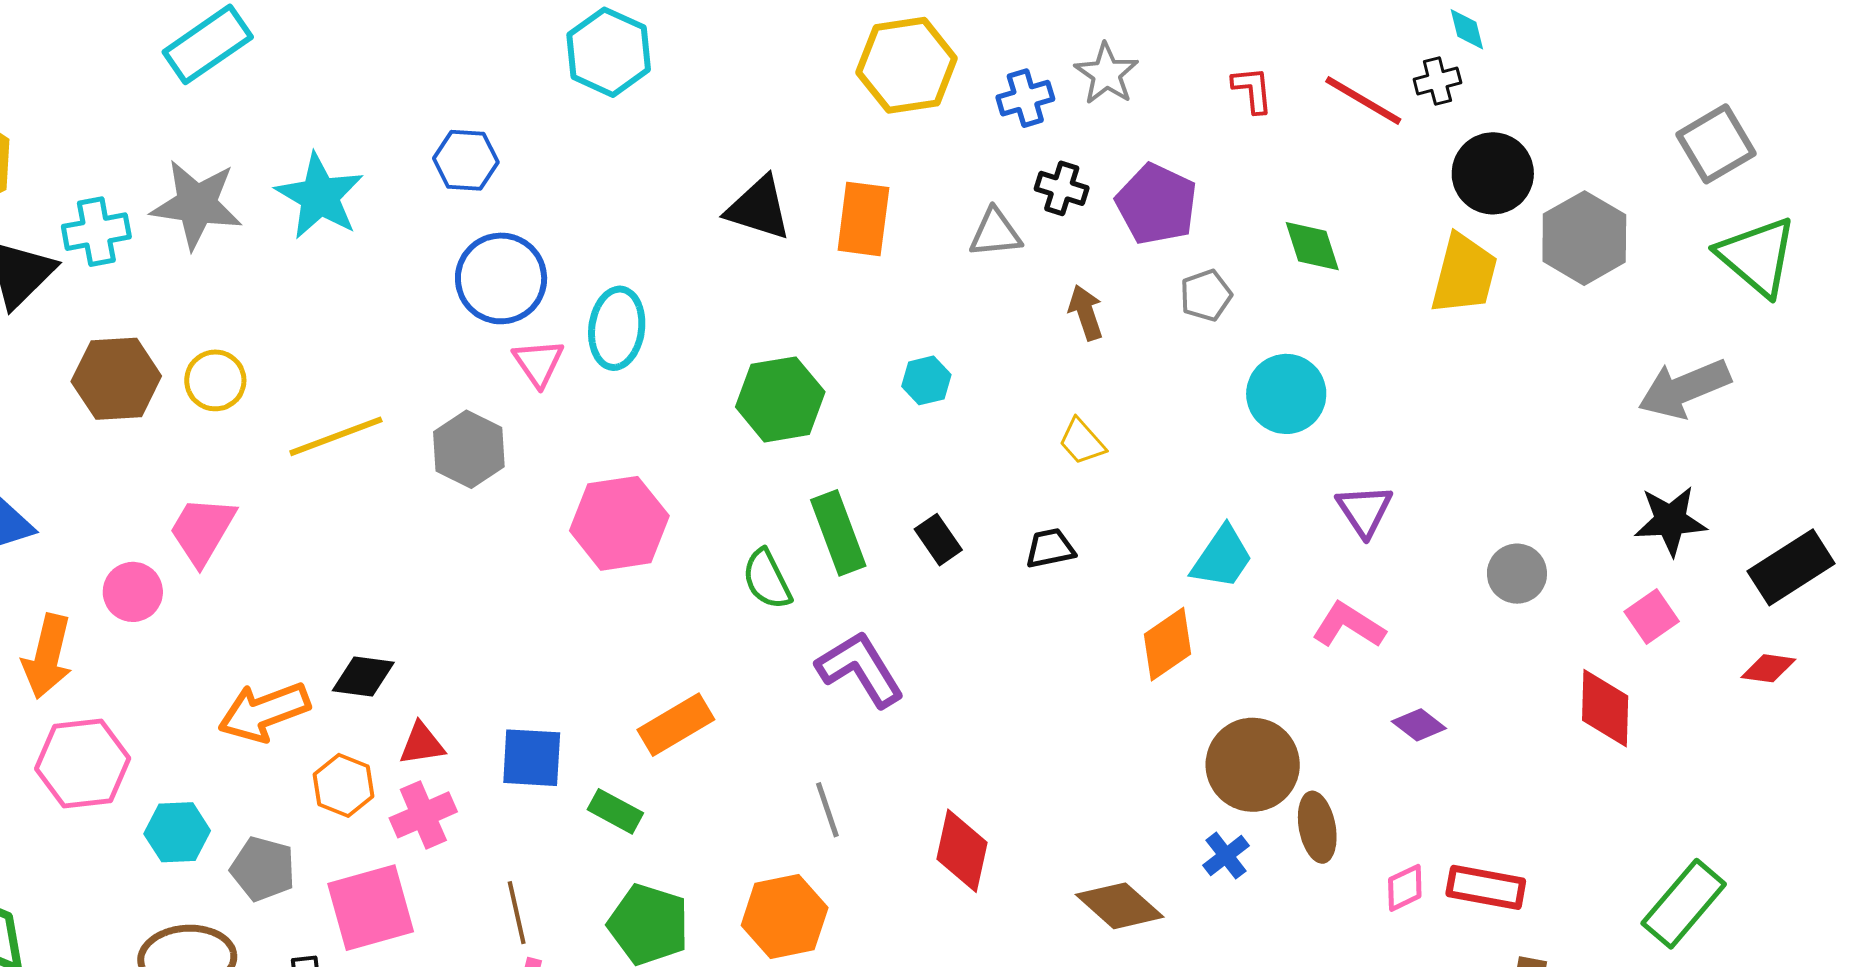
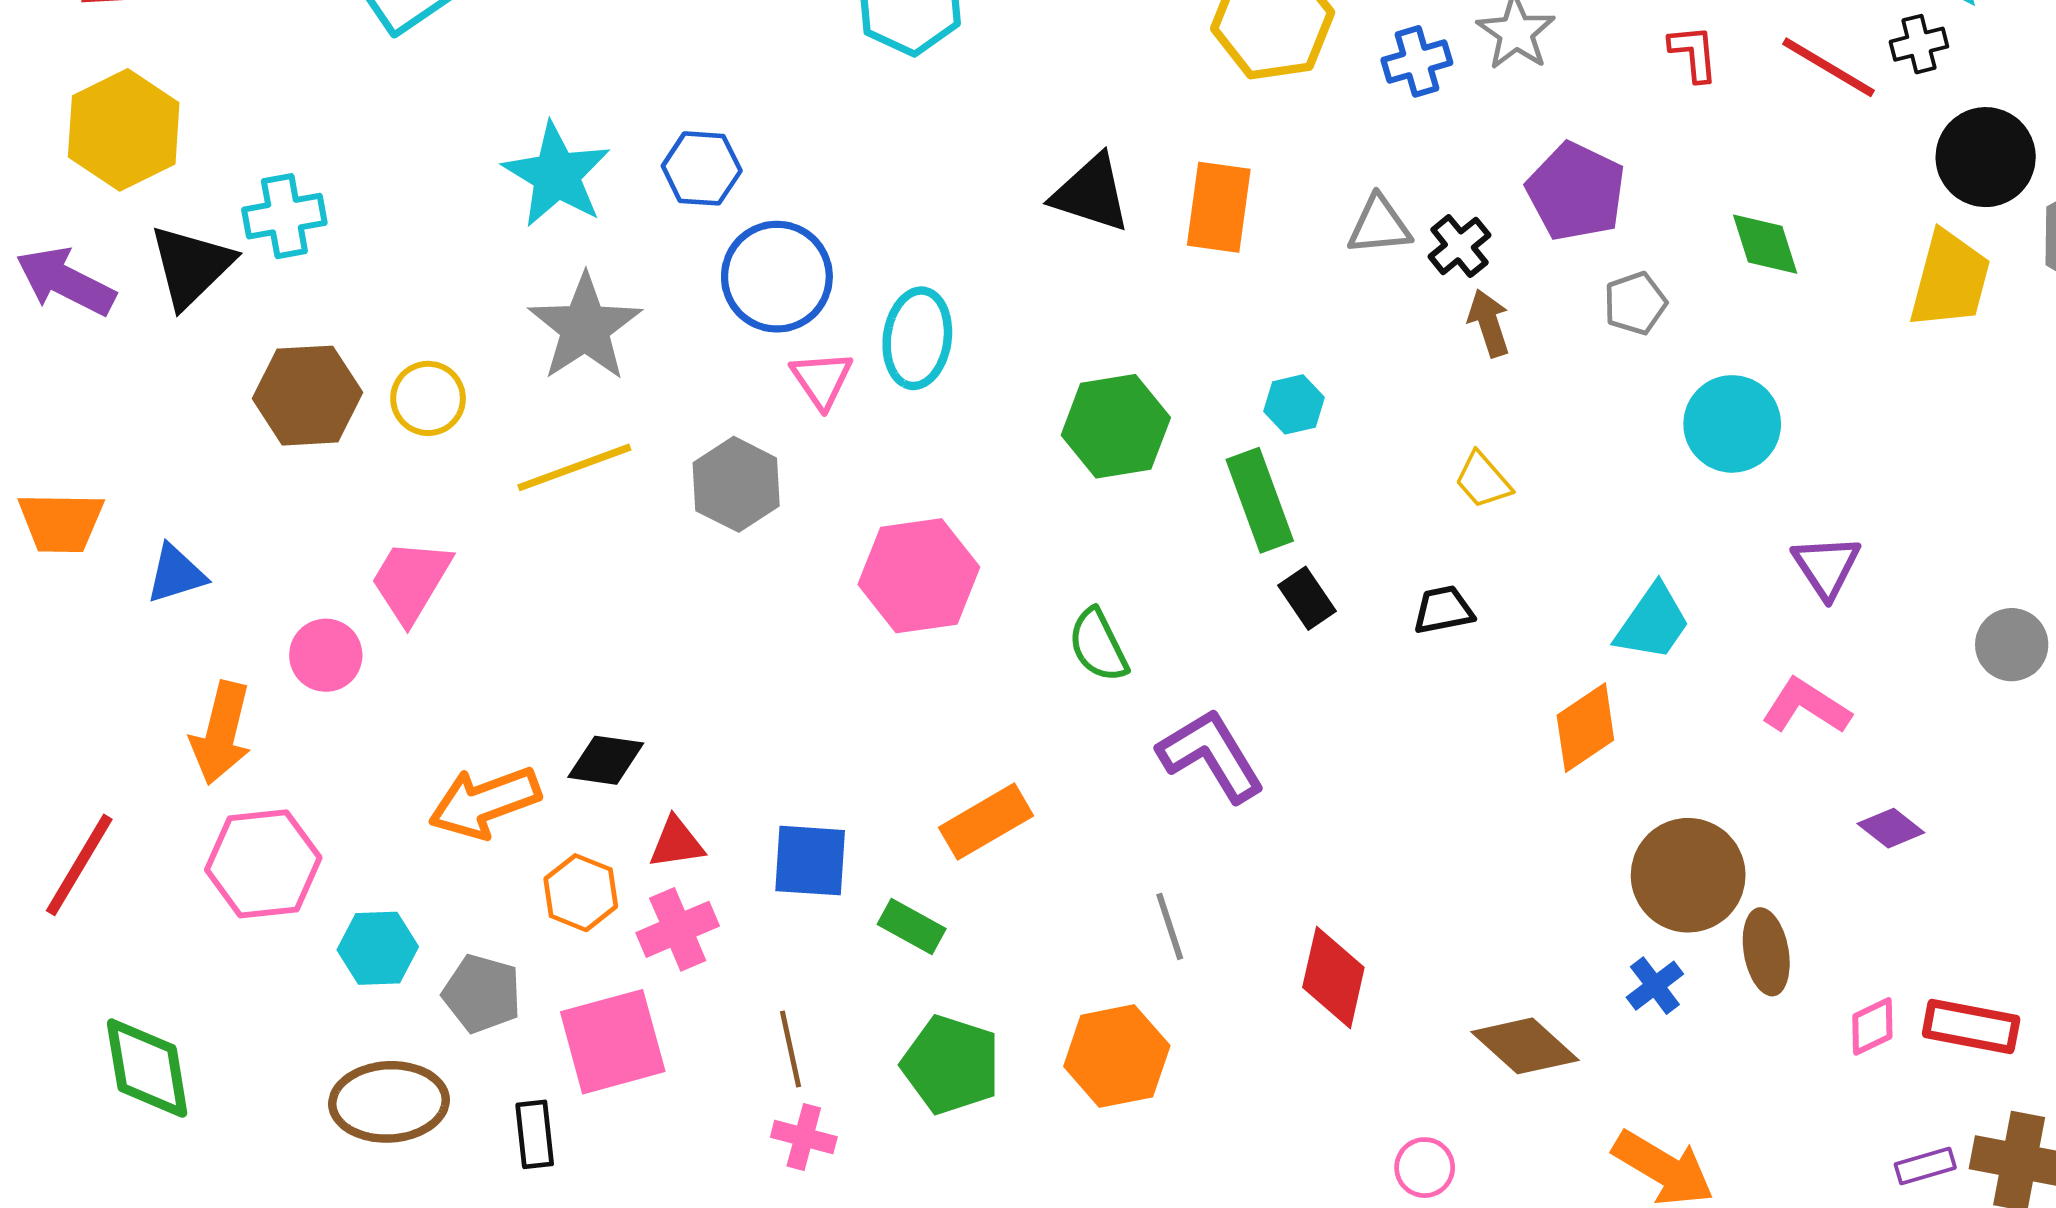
blue hexagon: (466, 160) -> (702, 168), moved
black cross: (1062, 188) -> (1459, 246), moved, turned 33
gray star: (197, 204) -> (585, 328), moved, turned 30
green rectangle: (838, 533) -> (1260, 500), moved

